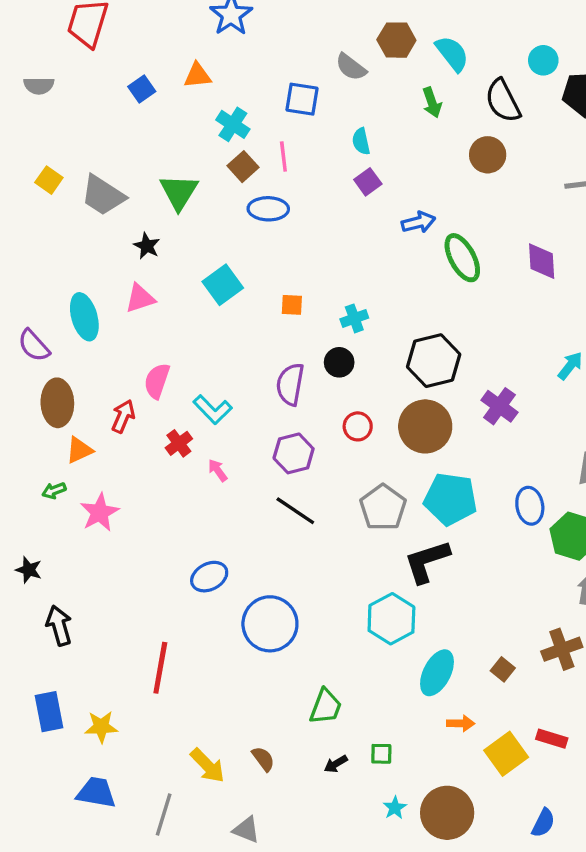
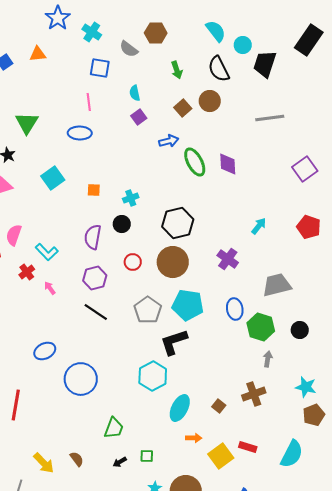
cyan semicircle: (452, 54) -> (216, 31), moved
cyan cross: (233, 124) -> (92, 32), moved
brown square: (243, 167) -> (183, 108), moved
purple diamond: (542, 261) -> (228, 164), moved
purple cross: (499, 406) -> (228, 259), moved

